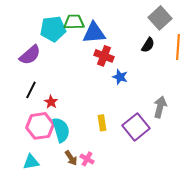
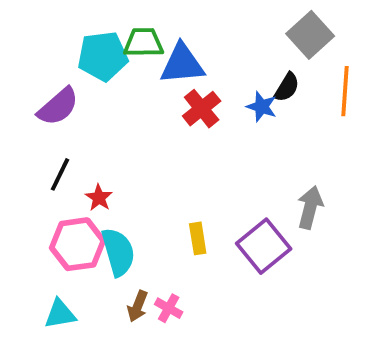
red cross: (104, 56) -> (202, 109), turned 30
blue star: (120, 77) -> (262, 107), moved
brown arrow: (71, 158) -> (138, 306), turned 56

